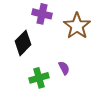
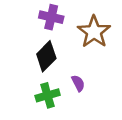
black diamond: (23, 43) -> (46, 56), moved

